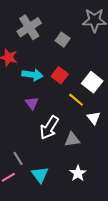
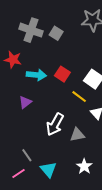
gray cross: (29, 27) -> (31, 30), turned -35
gray square: (63, 40) -> (56, 33), moved
purple triangle: (32, 103) -> (25, 102), moved, turned 32

